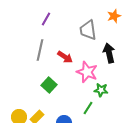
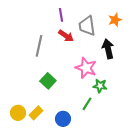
orange star: (114, 16) -> (115, 20), moved
purple line: (46, 19) -> (61, 15), moved, turned -40
red arrow: (65, 57) -> (66, 36), moved

